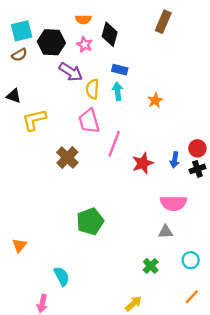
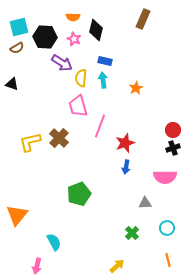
yellow L-shape: (34, 120) -> (30, 142), moved
blue arrow: (175, 160) -> (126, 167), moved
pink semicircle: (173, 203) -> (165, 177), moved
orange triangle: (19, 245) -> (17, 215), size x1.6
orange line: (192, 297) -> (168, 260), turned -56

